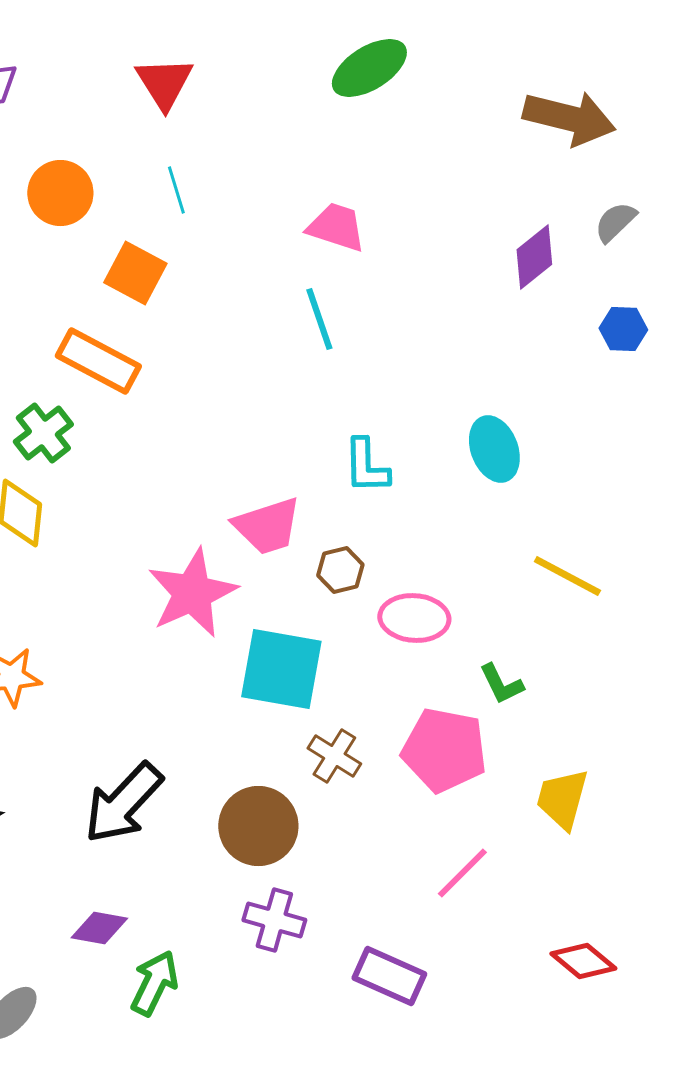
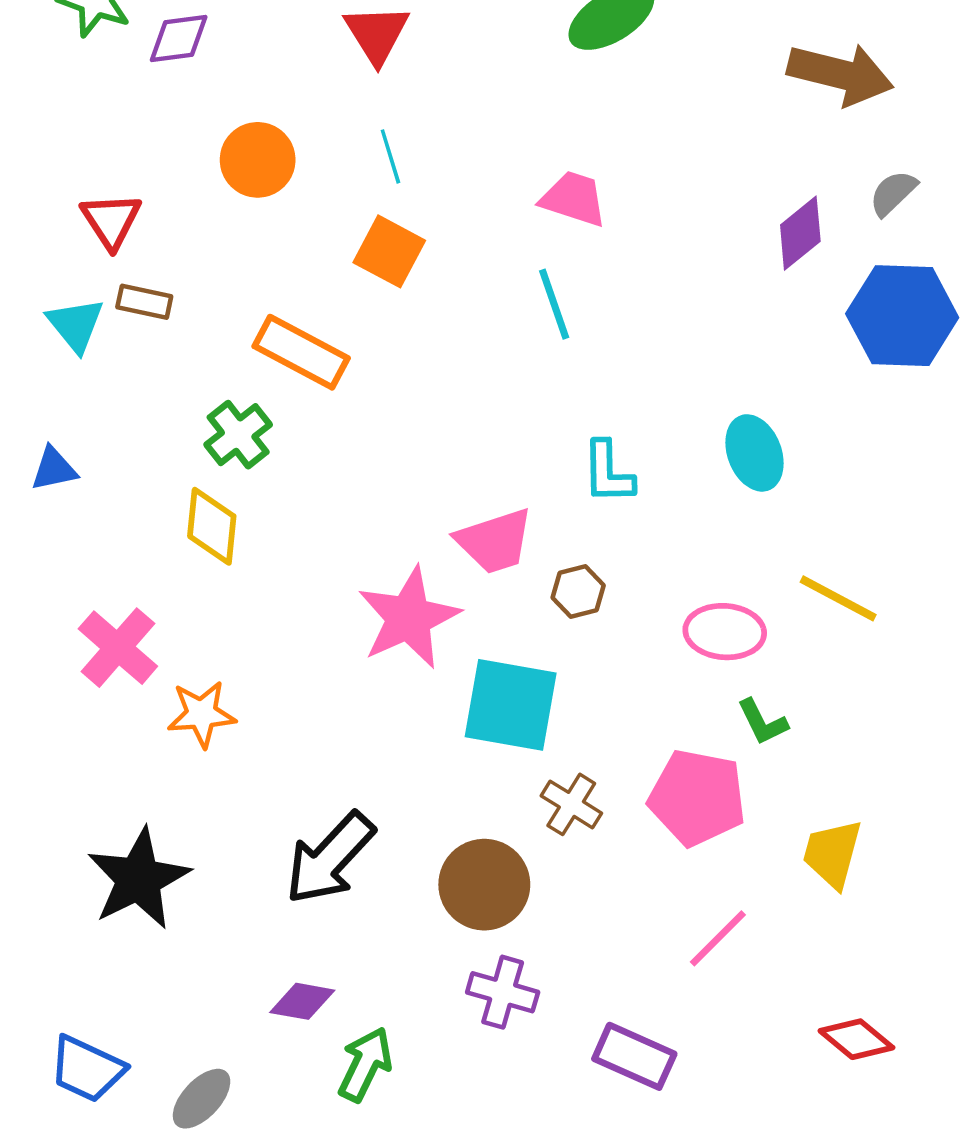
orange square: (135, 273) -> (389, 251), moved
blue hexagon: (623, 329) -> (902, 316), size x2.0
pink ellipse: (414, 618) -> (725, 632), moved

